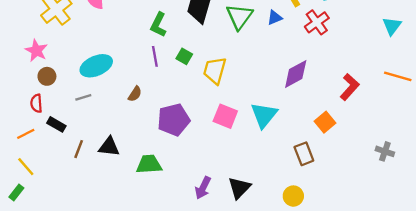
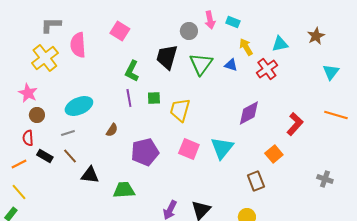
blue triangle: (275, 18) -> (231, 65), turned 40
green square: (184, 56) -> (154, 98), turned -32
brown line: (79, 149) -> (70, 156), moved, turned -63

